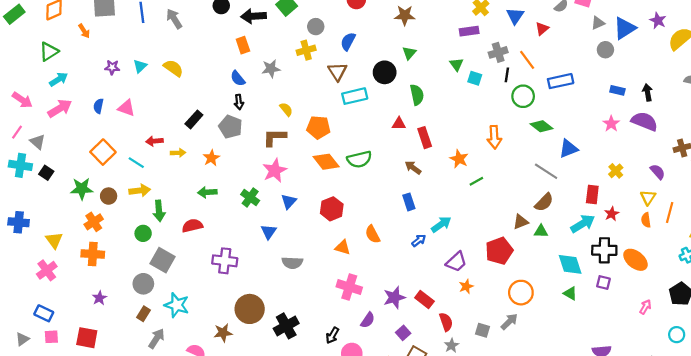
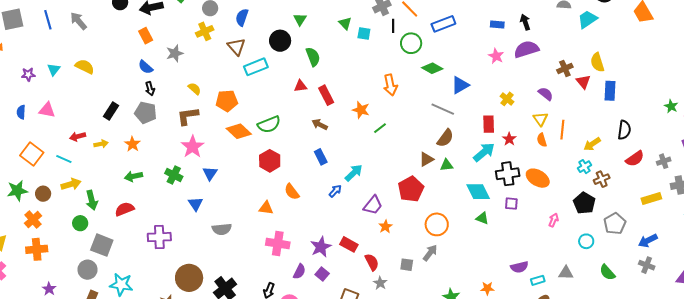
purple semicircle: (644, 121) -> (526, 49), turned -30
red hexagon: (332, 209) -> (270, 161), moved
purple square: (403, 333) -> (322, 274), moved

